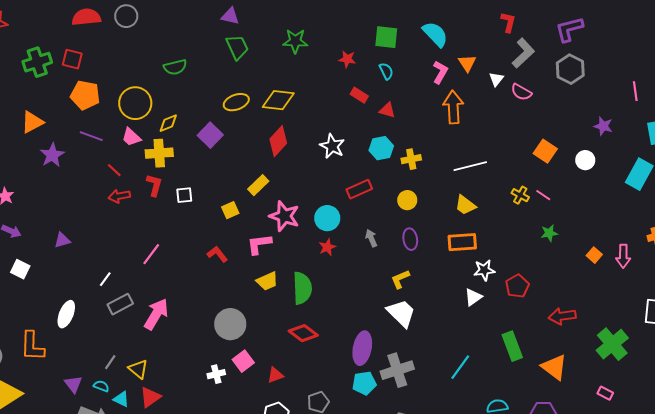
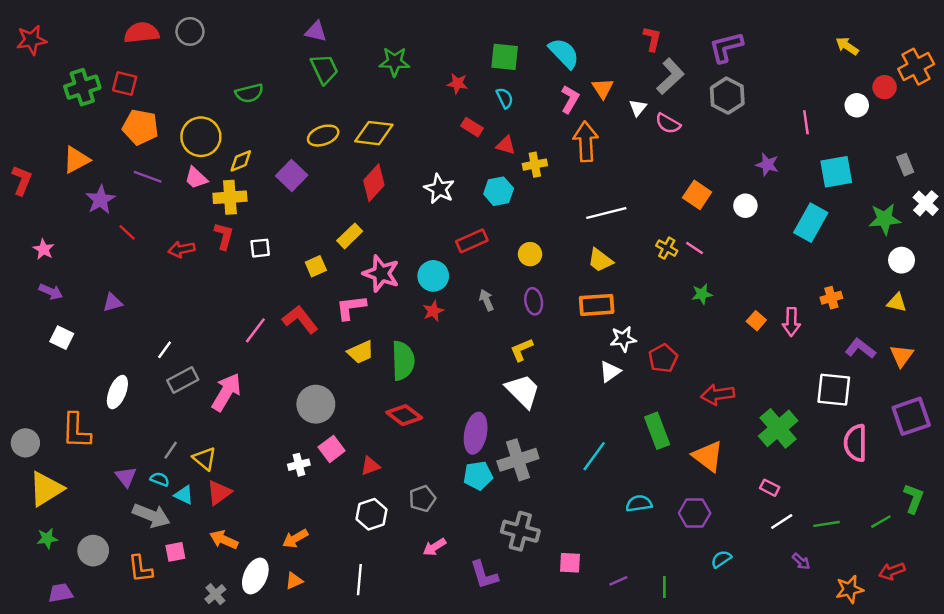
yellow cross: (411, 159) -> (535, 165), moved
red line: (114, 170) -> (127, 232), moved
pink line: (151, 254) -> (255, 330), moved
red L-shape: (217, 254) -> (300, 319), size x1.4

